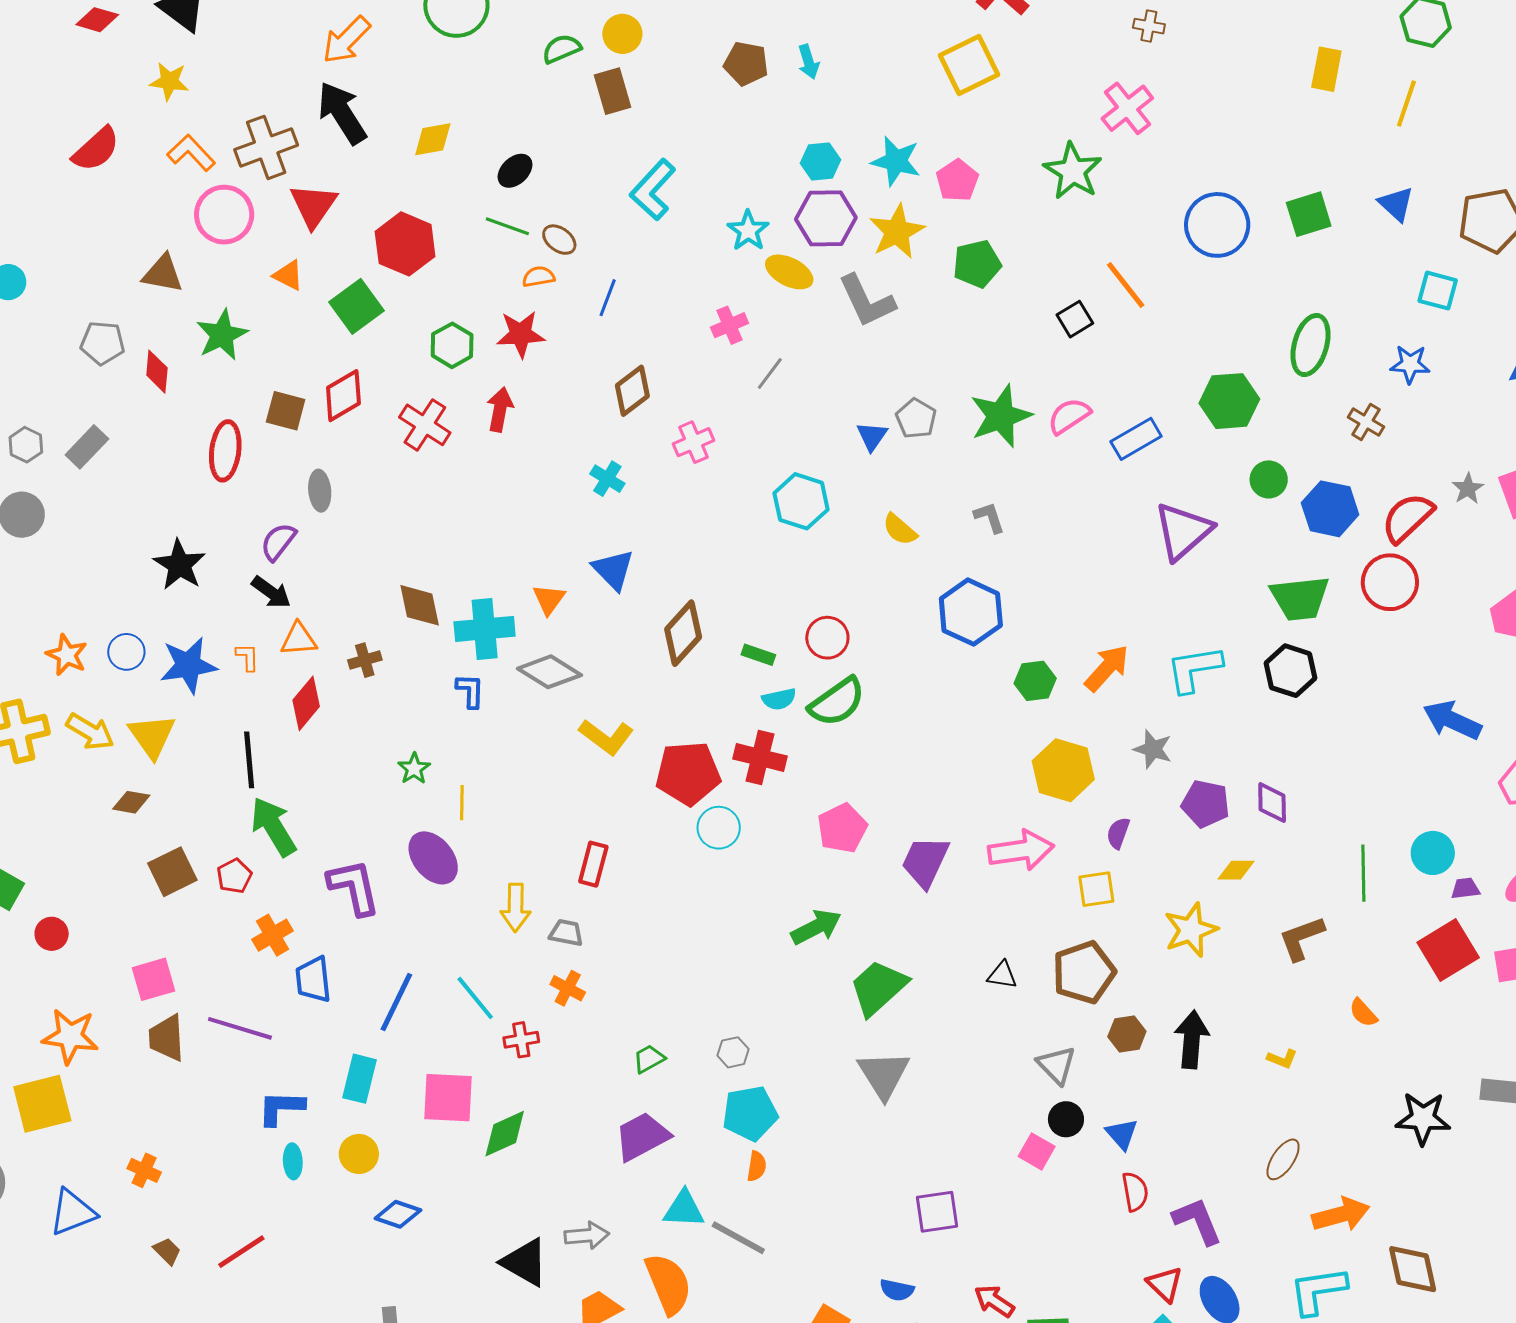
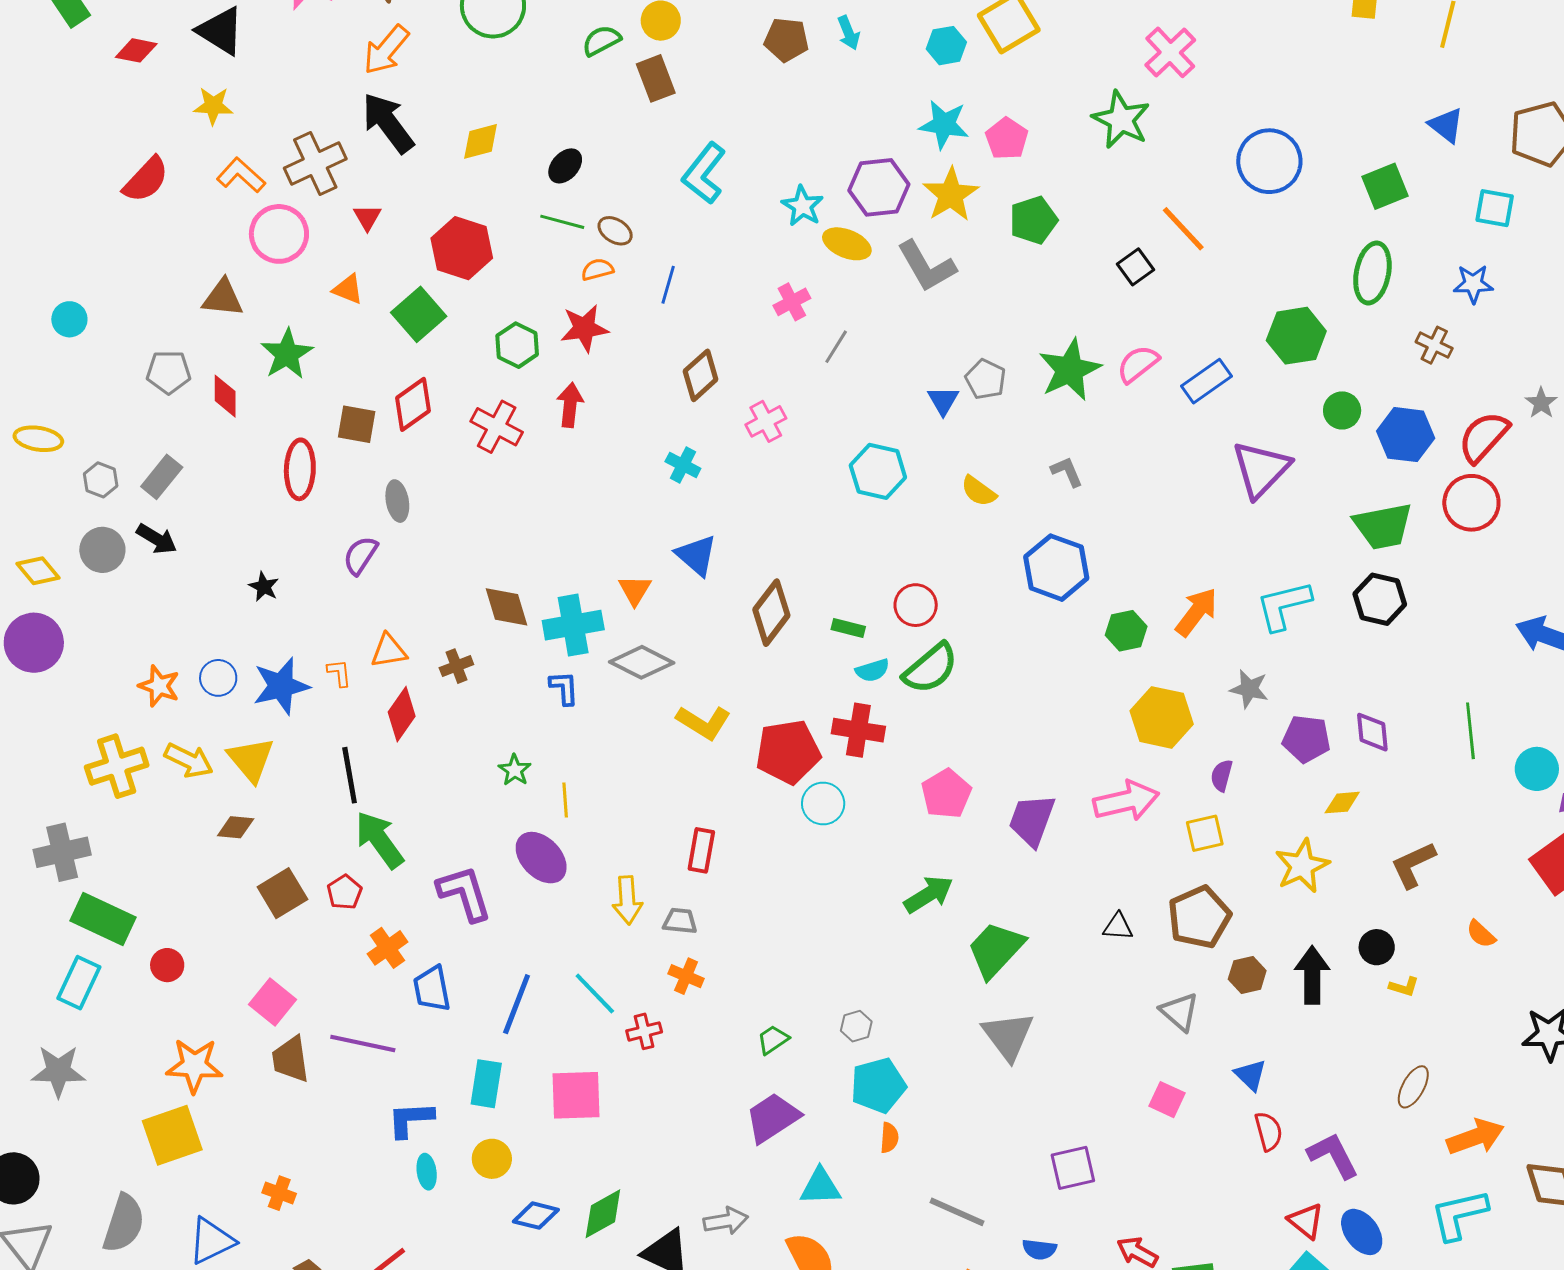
cyan hexagon: (821, 162) -> (946, 46), moved
red triangle: (313, 206) -> (367, 217), size x0.6
green square: (1309, 214) -> (1385, 186), moved
black star: (179, 565) -> (264, 587), size x0.6
black arrow: (271, 592) -> (157, 539), moved
green line: (1363, 873) -> (1470, 731), moved
pink square: (153, 979) -> (273, 1002), turned -30
black circle: (1066, 1119) -> (1377, 947), moved
green diamond: (505, 1134) -> (603, 1214), moved
gray line: (738, 1238) -> (957, 1212), moved

